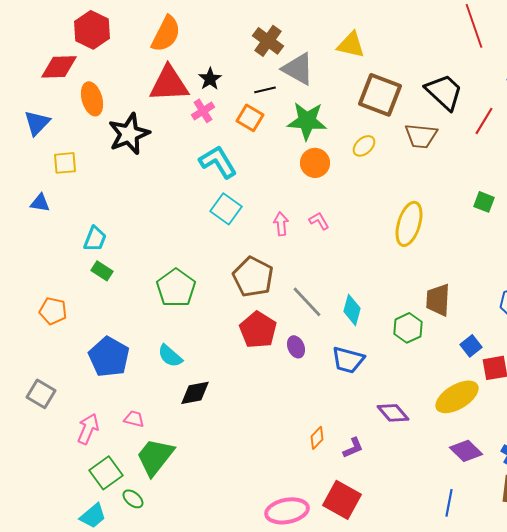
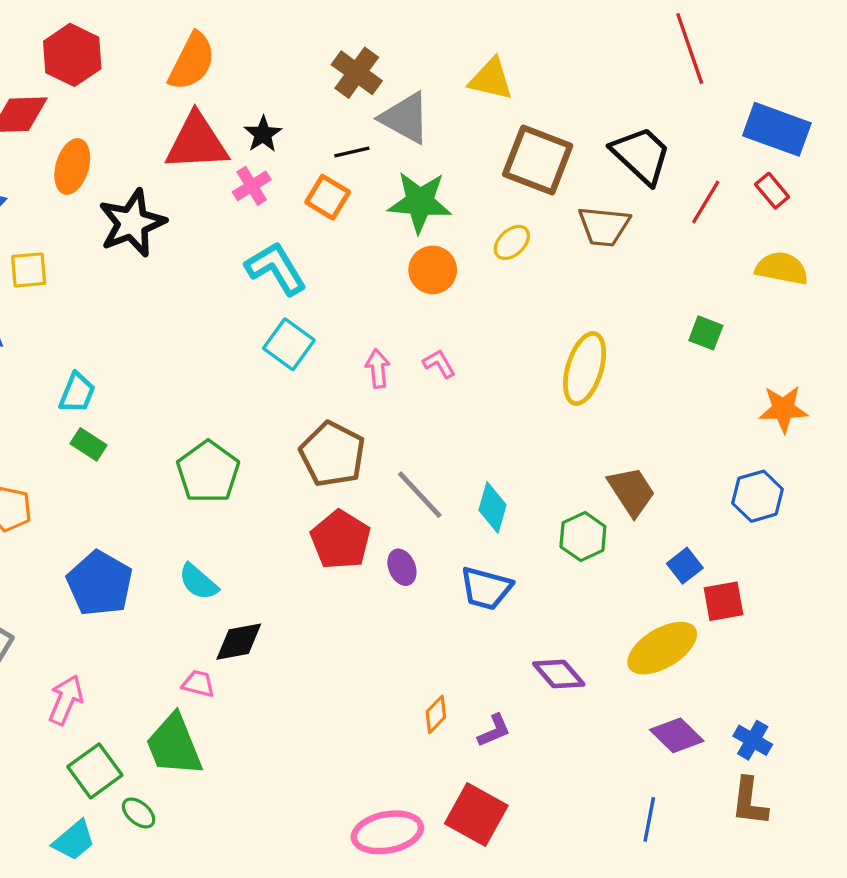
orange ellipse: (92, 99) -> (72, 166), turned 32
brown trapezoid: (438, 300) -> (631, 491), turned 144
pink trapezoid: (134, 419) -> (198, 684), moved
green trapezoid: (155, 457) -> (174, 745), turned -60

